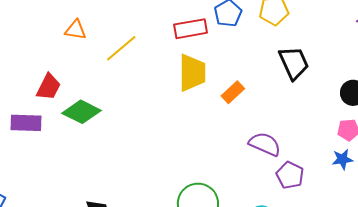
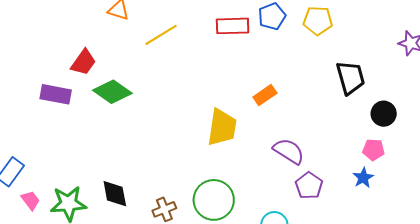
black trapezoid: (294, 63) -> (350, 78), moved
yellow trapezoid: (192, 73) -> (222, 127), moved
blue star: (342, 159) -> (363, 178), turned -30

